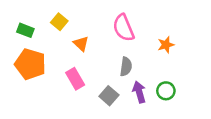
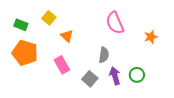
pink semicircle: (124, 28) -> (115, 23), moved
orange star: (166, 45) -> (151, 37), moved

